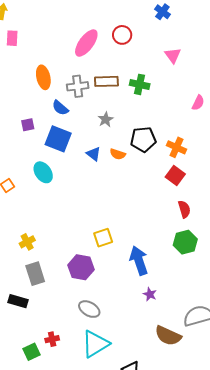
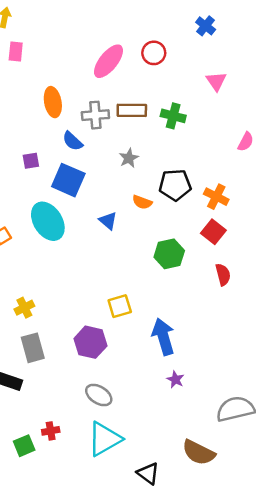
blue triangle: (94, 154) -> (108, 221), moved
cyan ellipse: (43, 172) -> (48, 221), size x1.4
green hexagon: (185, 242) -> (169, 254), moved
brown semicircle: (168, 336) -> (199, 453), moved

